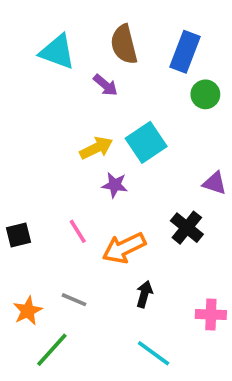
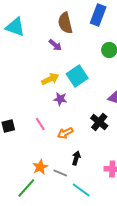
cyan triangle: (57, 52) -> (15, 27), moved
blue rectangle: (185, 52) -> (98, 15), moved
orange arrow: (124, 248) -> (65, 133), size x0.7
gray line: (74, 300) -> (60, 173), moved
orange star: (28, 311) -> (40, 167), moved

